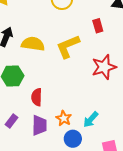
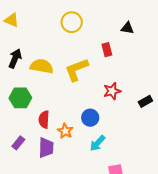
red star: (104, 67) -> (112, 91), size x0.7
orange star: (64, 118) -> (65, 131), moved
blue circle: (73, 139) -> (90, 118), moved

